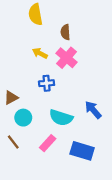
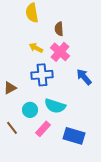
blue cross: (47, 83) -> (42, 75), size x1.5
blue arrow: (93, 110) -> (84, 77), moved
cyan circle: (23, 118) -> (30, 110), moved

